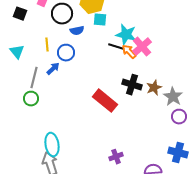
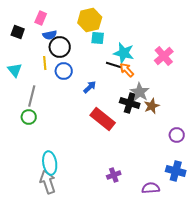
black circle: (62, 14) -> (60, 47), moved
blue semicircle: (77, 31) -> (50, 35), moved
pink cross: (142, 47) -> (164, 56), moved
blue arrow: (53, 69) -> (90, 87), moved
gray star: (173, 97) -> (140, 92), moved

